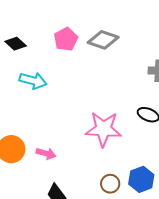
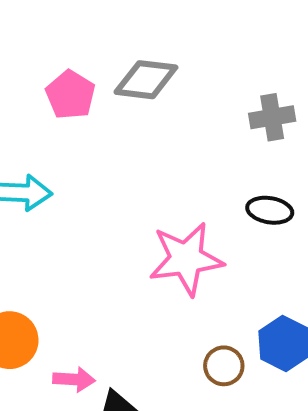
pink arrow: (46, 154) -> (74, 379), moved

